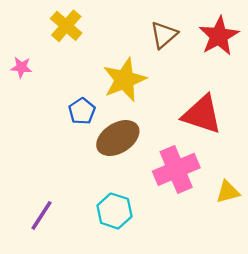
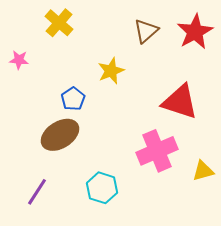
yellow star: (125, 80) -> (111, 71), size x0.7
brown ellipse: (118, 138) -> (60, 135), moved

